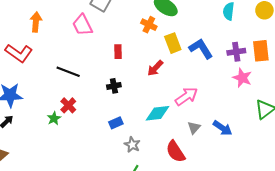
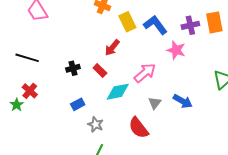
red rectangle: (118, 52) -> (100, 70), moved, turned -40
pink star: (242, 78) -> (176, 50), moved

